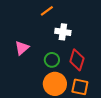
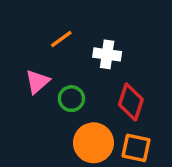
orange line: (47, 11) -> (61, 39), moved
green circle: (52, 60) -> (71, 99), moved

